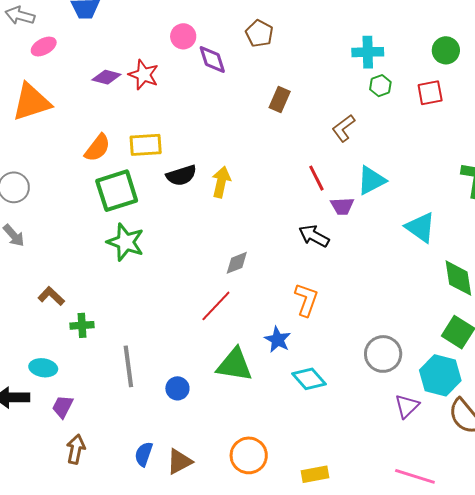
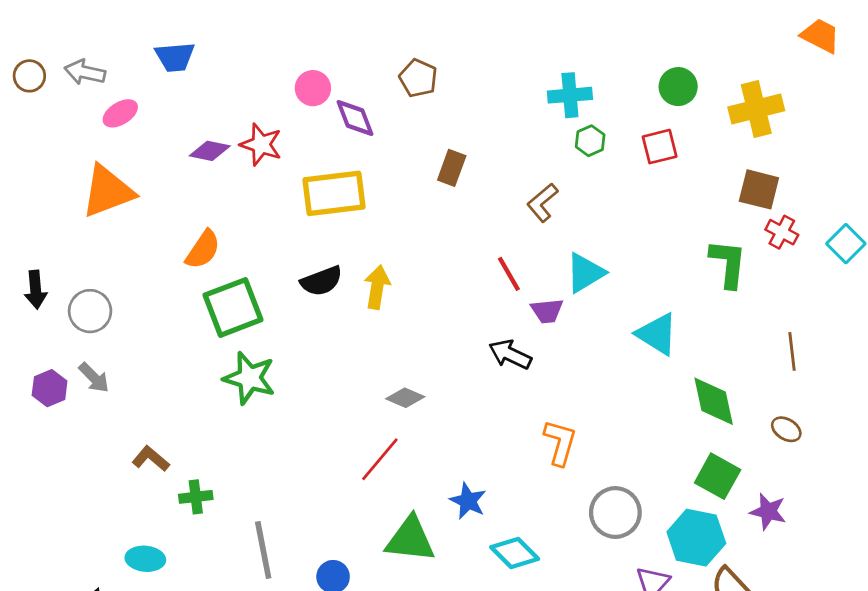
yellow rectangle: (146, 145) -> (334, 193), moved, size x1.4
gray diamond: (237, 263) -> (405, 398), turned 48
orange L-shape: (306, 300) -> (560, 443), moved

